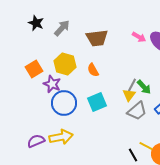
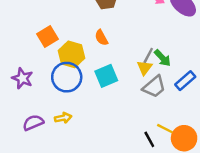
yellow hexagon: (65, 64) -> (71, 54), moved
orange square: (34, 69) -> (48, 36), moved
purple star: (52, 84) -> (22, 78), moved
yellow arrow: (61, 137) -> (63, 118), size x0.6

